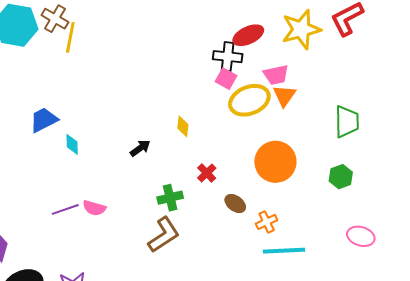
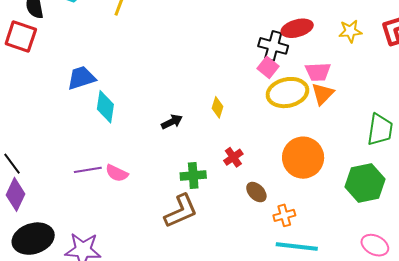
yellow star: (301, 29) -> (350, 31), size x0.6
cyan diamond: (72, 144) -> (105, 107), size x1.5
green hexagon: (341, 177) -> (365, 183), size x1.6

